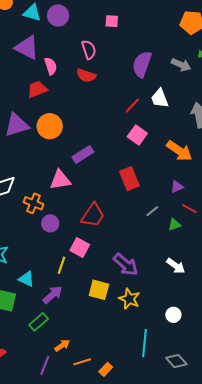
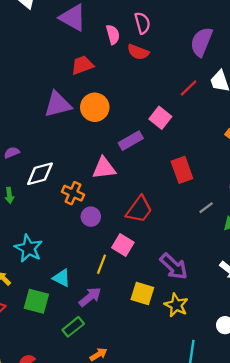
pink semicircle: (51, 66) -> (113, 34), moved
pink square: (137, 135) -> (160, 118), moved

